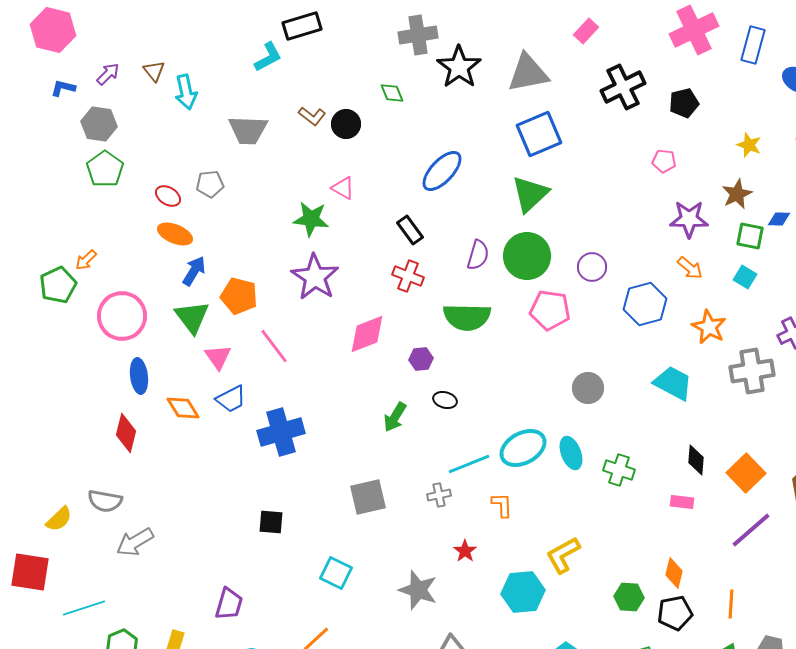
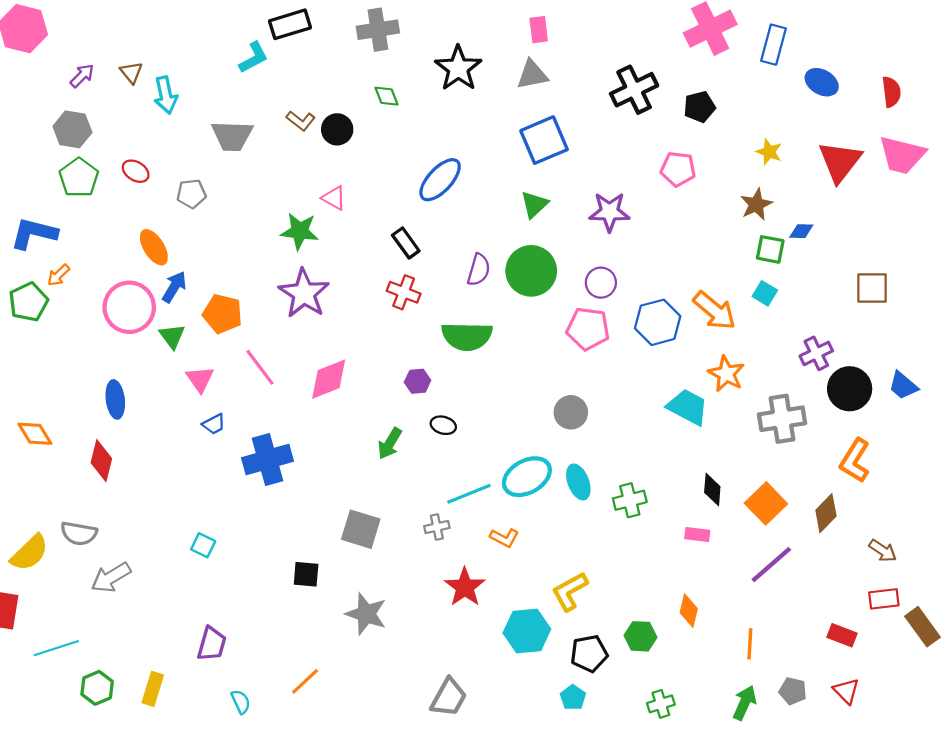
pink rectangle: (586, 31) -> (539, 30), moved, turned -50
gray cross: (418, 35) -> (378, 30), moved
gray triangle: (528, 73) -> (532, 75), size x0.7
blue L-shape: (63, 88) -> (34, 233), moved, size x1.8
pink pentagon: (664, 161) -> (678, 169), size x1.4
green triangle: (530, 194) -> (534, 204), size x0.7
red ellipse: (168, 196) -> (136, 171), moved
purple star: (689, 219) -> (609, 212), moved
orange ellipse: (175, 234) -> (154, 247), turned 36
orange arrow: (690, 268) -> (714, 311), moved, size x1.6
pink pentagon: (550, 310) -> (588, 329), moved
pink circle: (122, 316) -> (129, 307), moved
green triangle: (192, 317) -> (172, 336), size x0.7
orange star: (709, 327) -> (726, 374), moved
pink diamond: (367, 334) -> (329, 379), moved
gray cross: (752, 371) -> (782, 419), moved
gray circle: (588, 388) -> (571, 412), moved
blue trapezoid: (231, 399) -> (214, 424), size x0.7
orange diamond: (183, 408) -> (35, 434), moved
green cross: (619, 470) -> (630, 500), turned -32
gray square: (368, 497) -> (361, 529), turned 30
orange L-shape: (502, 505) -> (504, 538), turned 120
yellow semicircle: (59, 519) -> (30, 553), size x1.4
black square: (271, 522) -> (306, 574), moved
red star: (465, 551) -> (465, 587), size x1.6
cyan square: (336, 573) -> (203, 545), moved, size x0.7
gray star: (418, 590) -> (366, 614), moved
black pentagon: (675, 613) -> (589, 654), moved

